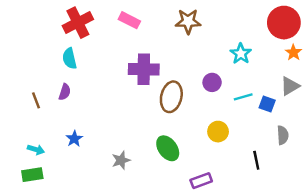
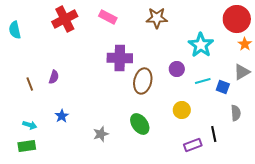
cyan star: (241, 54) -> (201, 45), size x1.4
cyan semicircle: (69, 58) -> (15, 30), moved
purple rectangle: (201, 181) -> (193, 145), moved

